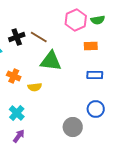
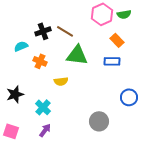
orange rectangle: (91, 46) -> (117, 40), turned 48
blue rectangle: (95, 75) -> (112, 61), moved
orange cross: (14, 76) -> (40, 61), moved
blue circle: (96, 109) -> (129, 97), moved

